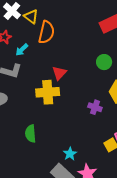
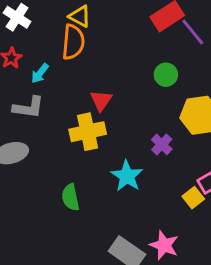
yellow triangle: (31, 17) -> (80, 16), moved
purple cross: (95, 107) -> (162, 144), turned 32
cyan star: (70, 154) -> (127, 176), moved, size x1.5

